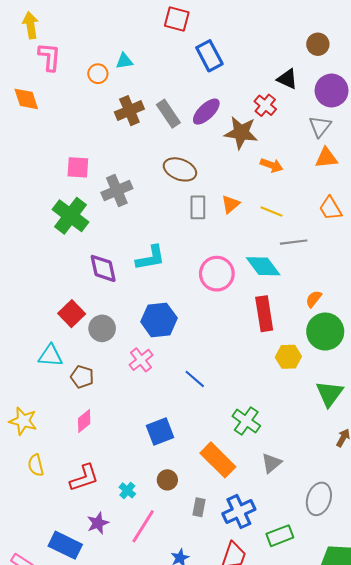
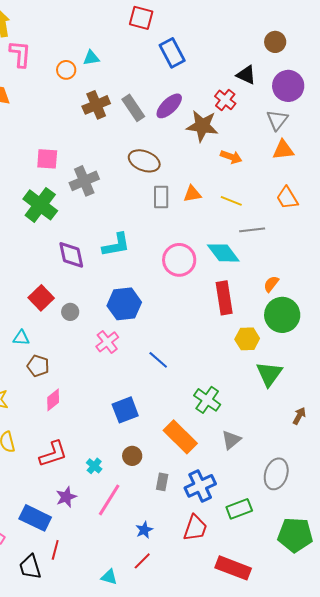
orange triangle: (230, 204) -> (192, 194), turned 30
gray circle: (102, 328) -> (70, 312), size x0.7
cyan triangle: (51, 356) -> (21, 338), size x0.7
brown pentagon: (82, 377) -> (38, 366), moved
green triangle: (329, 394) -> (269, 374), moved

